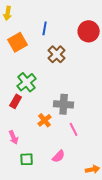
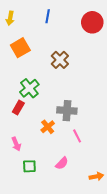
blue line: (45, 28) -> (48, 16), moved
red circle: (89, 31) -> (92, 22), moved

